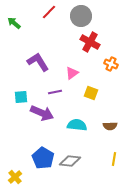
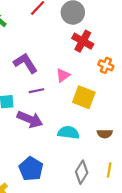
purple line: (55, 92) -> (36, 91), moved
yellow square: (91, 93) -> (84, 97), size x1.5
gray diamond: (70, 161) -> (82, 172), moved, turned -65

